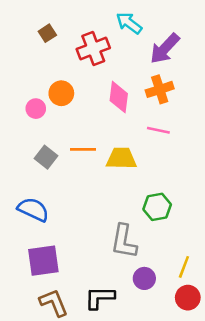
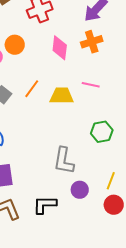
pink line: (158, 130) -> (91, 85), moved
orange line: (83, 149) -> (32, 89), turned -54
green hexagon: (157, 207) -> (102, 132), moved

